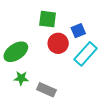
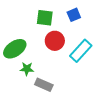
blue square: (78, 31) -> (74, 15), moved
green star: (21, 78) -> (27, 69), moved

